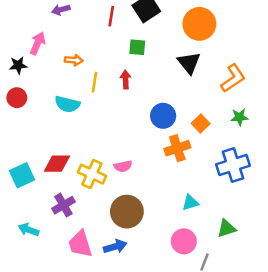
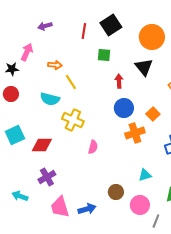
red arrow: (126, 80) -> (119, 81), moved
yellow line: (94, 82) -> (71, 82), turned -42
pink semicircle: (123, 166) -> (93, 147), turned -64
yellow cross: (92, 174) -> (73, 120), moved
cyan square: (22, 175) -> (15, 135), moved
brown circle: (127, 212) -> (116, 192), moved, size x0.6

